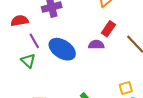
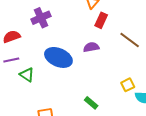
red rectangle: (108, 29) -> (101, 20), moved
purple line: (34, 41) -> (11, 60), moved, turned -63

